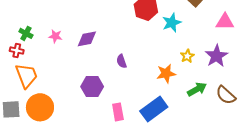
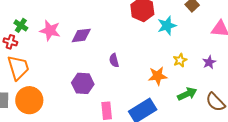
pink star: (55, 36) -> (50, 30), size x1.5
purple star: (216, 56) -> (209, 62), size x0.6

